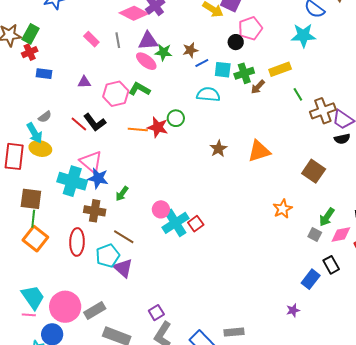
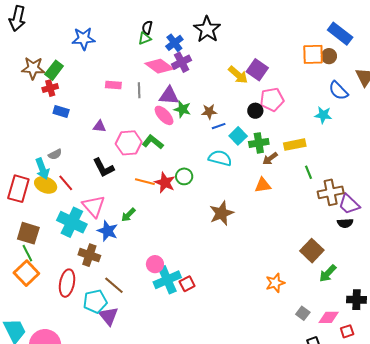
cyan star: (303, 35) -> (323, 115), size x0.7
pink rectangle: (91, 39) -> (113, 85), turned -49
cyan square: (223, 70) -> (238, 136), turned 30
red line: (79, 124) -> (66, 183), moved
brown star: (218, 149) -> (221, 213), size x1.4
orange triangle: (259, 151) -> (263, 185), moved, size x0.7
blue star: (98, 178) -> (107, 231), moved
green arrow: (122, 194) -> (128, 215), moved
green arrow: (327, 217) -> (328, 273), moved
green line: (33, 219) -> (27, 253), turned -42

